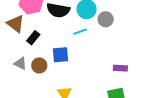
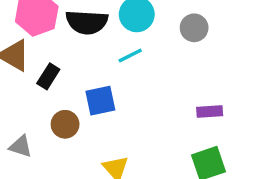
gray circle: (106, 19) -> (194, 28), moved
gray triangle: (20, 63) -> (21, 146), moved

